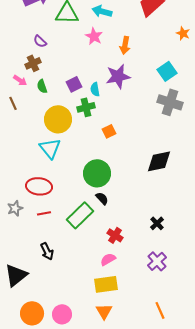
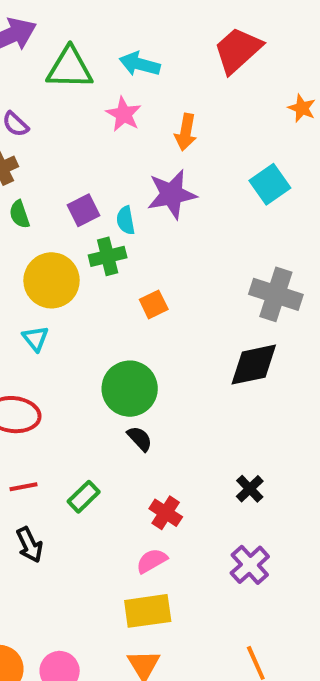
gray cross: (170, 102) -> (276, 294), moved
cyan triangle: (50, 148) -> (35, 338), size x0.6
red line: (44, 213) -> (23, 487), moved
green rectangle: (80, 215) -> (84, 497), moved, size x0.6

